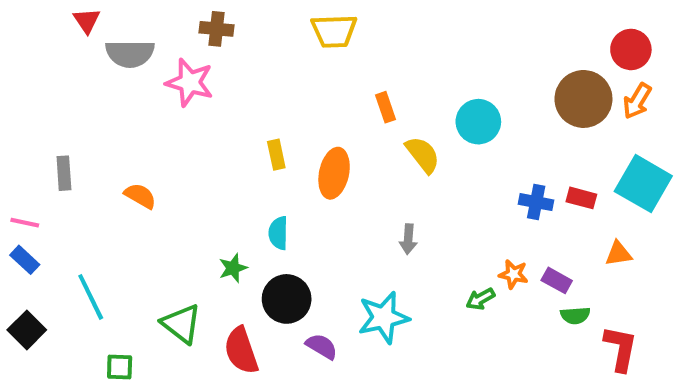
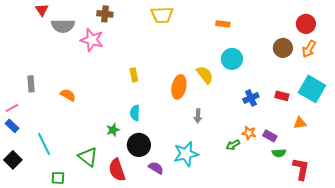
brown circle: (583, 99) -> (283, 48), size x0.7
orange rectangle: (386, 107) -> (223, 24), moved, turned -64
orange ellipse: (334, 173) -> (179, 87), moved
blue cross: (536, 202) -> (251, 98), moved, turned -35
pink line: (25, 223) -> (12, 108), turned -40

